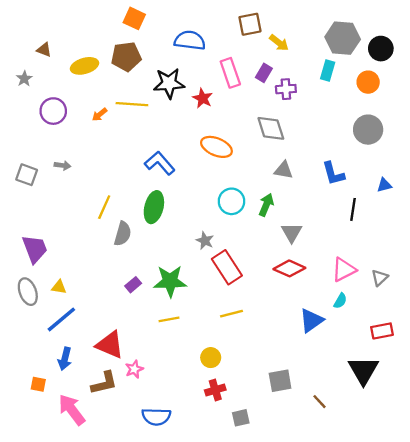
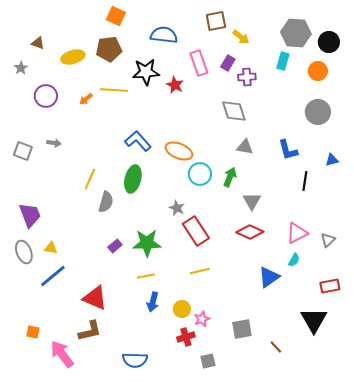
orange ellipse: (216, 147) -> (179, 151), moved
blue arrow: (65, 359) -> (153, 302), moved
pink star: (134, 369) -> (202, 319), moved

